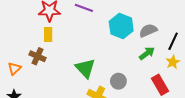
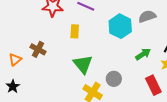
gray semicircle: (148, 31) -> (147, 16), moved
yellow rectangle: (48, 35) -> (75, 31), moved

